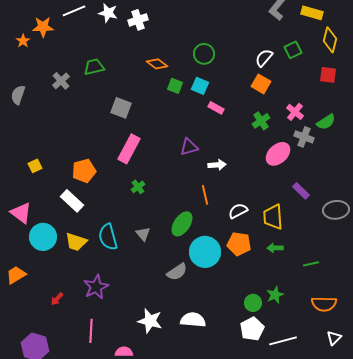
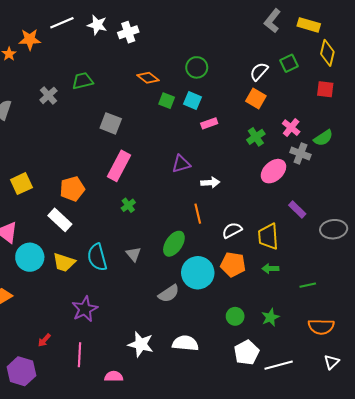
pink rectangle: (216, 108) -> (209, 123), turned -49
yellow square: (35, 166) -> (21, 184), size x1.5
red arrow: (57, 299) -> (44, 340), moved
green circle: (253, 303) -> (235, 316), moved

